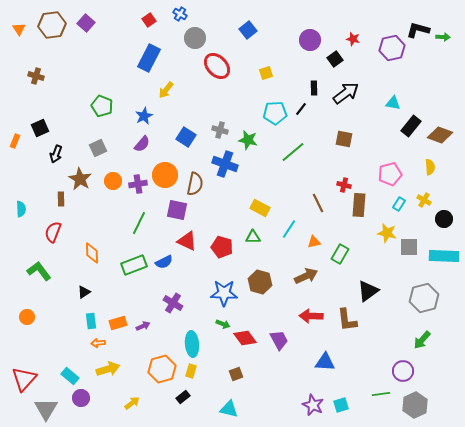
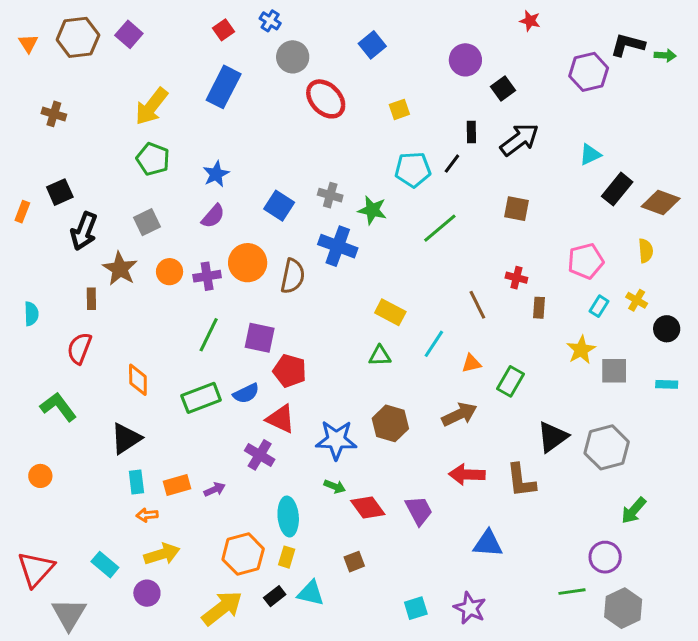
red star: (353, 39) -> (530, 21), moved
yellow arrow: (166, 90) -> (151, 106), moved, size x1.5
cyan triangle: (393, 103) -> (590, 155), turned -35
black arrow: (56, 154) -> (84, 231), size x1.4
brown rectangle: (359, 205) -> (539, 308), size x0.6
purple square: (177, 210) -> (260, 338), moved
yellow star: (387, 233) -> (581, 350), turned 30
red triangle: (187, 241) -> (281, 419), moved
red pentagon: (222, 247) -> (290, 371), moved
cyan rectangle: (444, 256) -> (667, 384), size x0.5
black triangle: (84, 292) -> (126, 438), size x1.6
gray hexagon: (424, 298) -> (607, 447), moved
purple circle: (81, 398) -> (147, 593), moved
yellow arrow: (132, 403) -> (222, 608), moved, size x1.8
cyan square: (341, 405) -> (416, 608), moved
cyan triangle: (229, 409) -> (311, 593), moved

